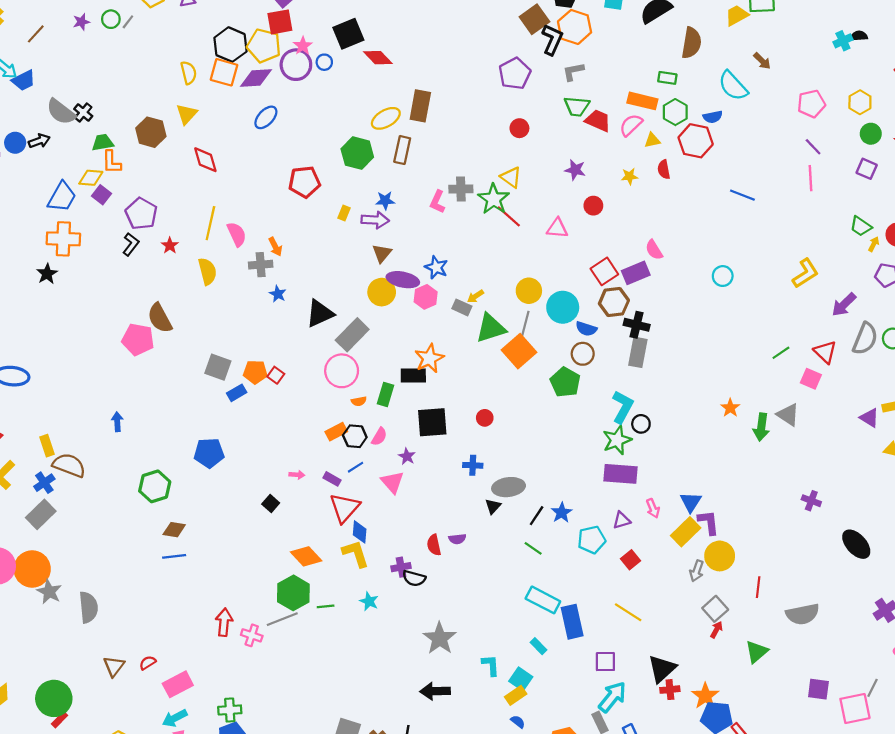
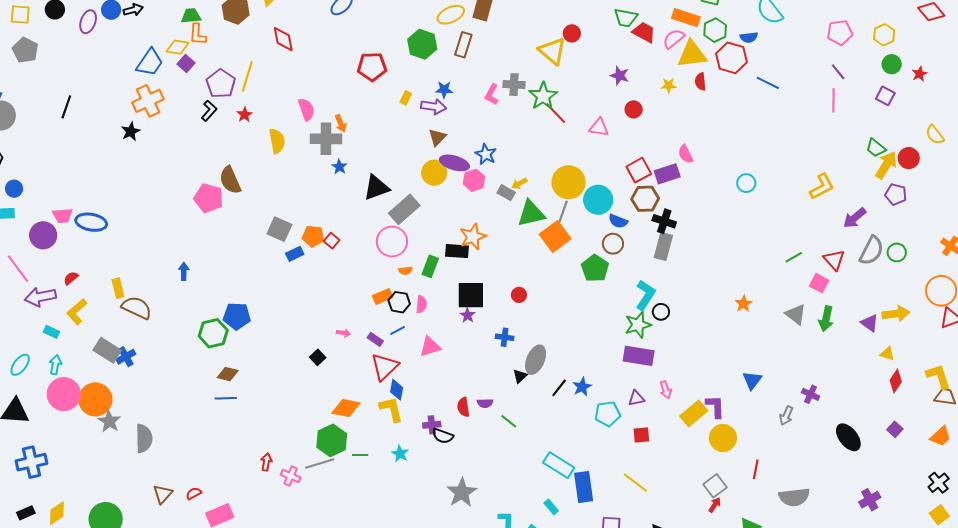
yellow triangle: (652, 140) -> (692, 54), size x2.0
yellow triangle: (511, 177) -> (552, 51), moved, size x1.4
blue line: (742, 195) -> (768, 83), moved
yellow line: (210, 223) -> (247, 76), moved
orange cross: (63, 239) -> (148, 101), turned -32
yellow arrow: (874, 244) -> (886, 165), size x2.0
gray cross: (261, 265) -> (326, 139), size x1.4
yellow circle: (529, 291) -> (569, 182), size x1.4
green arrow: (761, 427) -> (826, 319), moved
pink semicircle: (379, 437) -> (421, 304), turned -30
blue pentagon: (209, 453) -> (237, 316), moved
purple star: (407, 456) -> (468, 315), moved
pink triangle: (392, 482) -> (430, 347), turned 50
blue cross: (44, 483) -> (126, 357), moved
gray ellipse: (509, 487) -> (536, 360), turned -64
blue triangle: (691, 502) -> (752, 380), moved
gray rectangle: (41, 514) -> (107, 350), turned 72
green line: (533, 548) -> (509, 421), moved
orange diamond: (306, 556) -> (346, 408), turned -40
red square: (630, 560) -> (641, 435), turned 30
gray arrow: (697, 571) -> (786, 416), moved
red arrow: (224, 622) -> (266, 462), size x0.7

